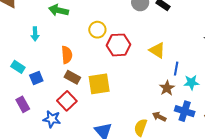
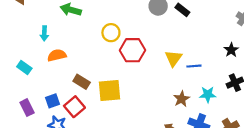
yellow triangle: (157, 50) -> (173, 58), turned 30
orange semicircle: (67, 55) -> (57, 55), moved, turned -102
blue line: (176, 69) -> (194, 66), moved, turned 72
blue square: (36, 78) -> (53, 101), moved

